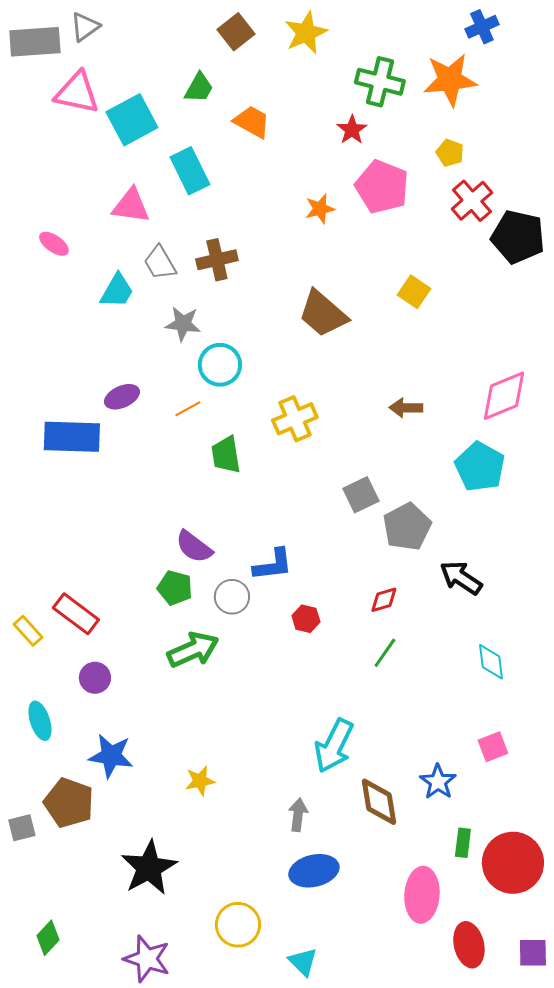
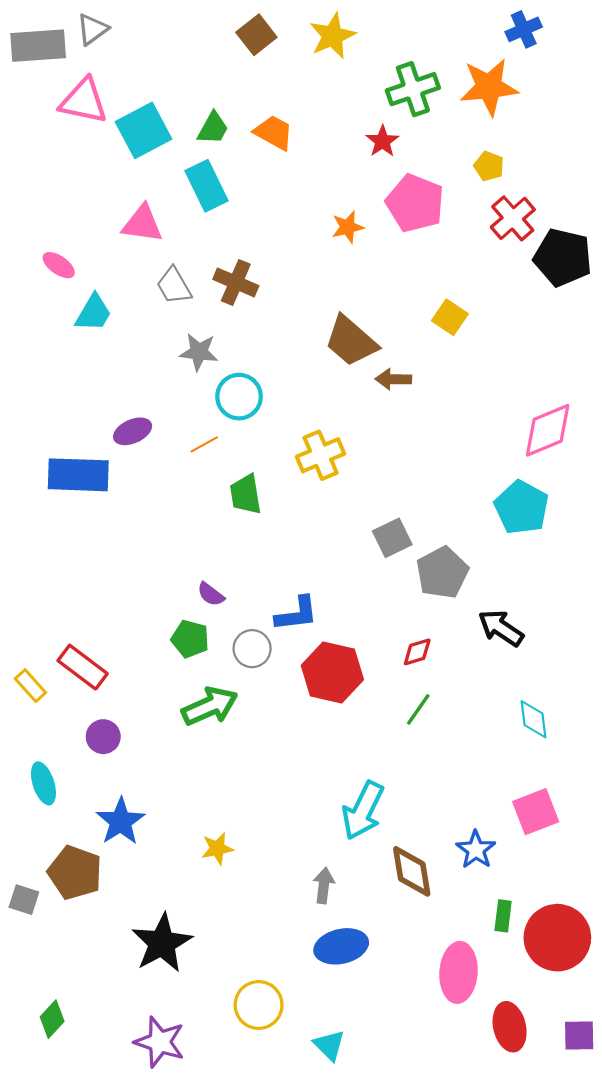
green cross: (380, 82) -> (413, 89), turned -33
green trapezoid: (199, 88) -> (213, 128), moved
brown cross: (217, 260) -> (236, 282), turned 36
cyan trapezoid: (117, 291) -> (93, 313), moved
brown arrow: (406, 408) -> (393, 379), moved
purple semicircle: (194, 547) -> (211, 594), size x0.7
red hexagon: (306, 619) -> (332, 673), size x2.0
pink square: (493, 747) -> (536, 812), size x1.4
blue star: (111, 756) -> (121, 821), turned 30
gray square: (22, 828) -> (24, 900), turned 32

